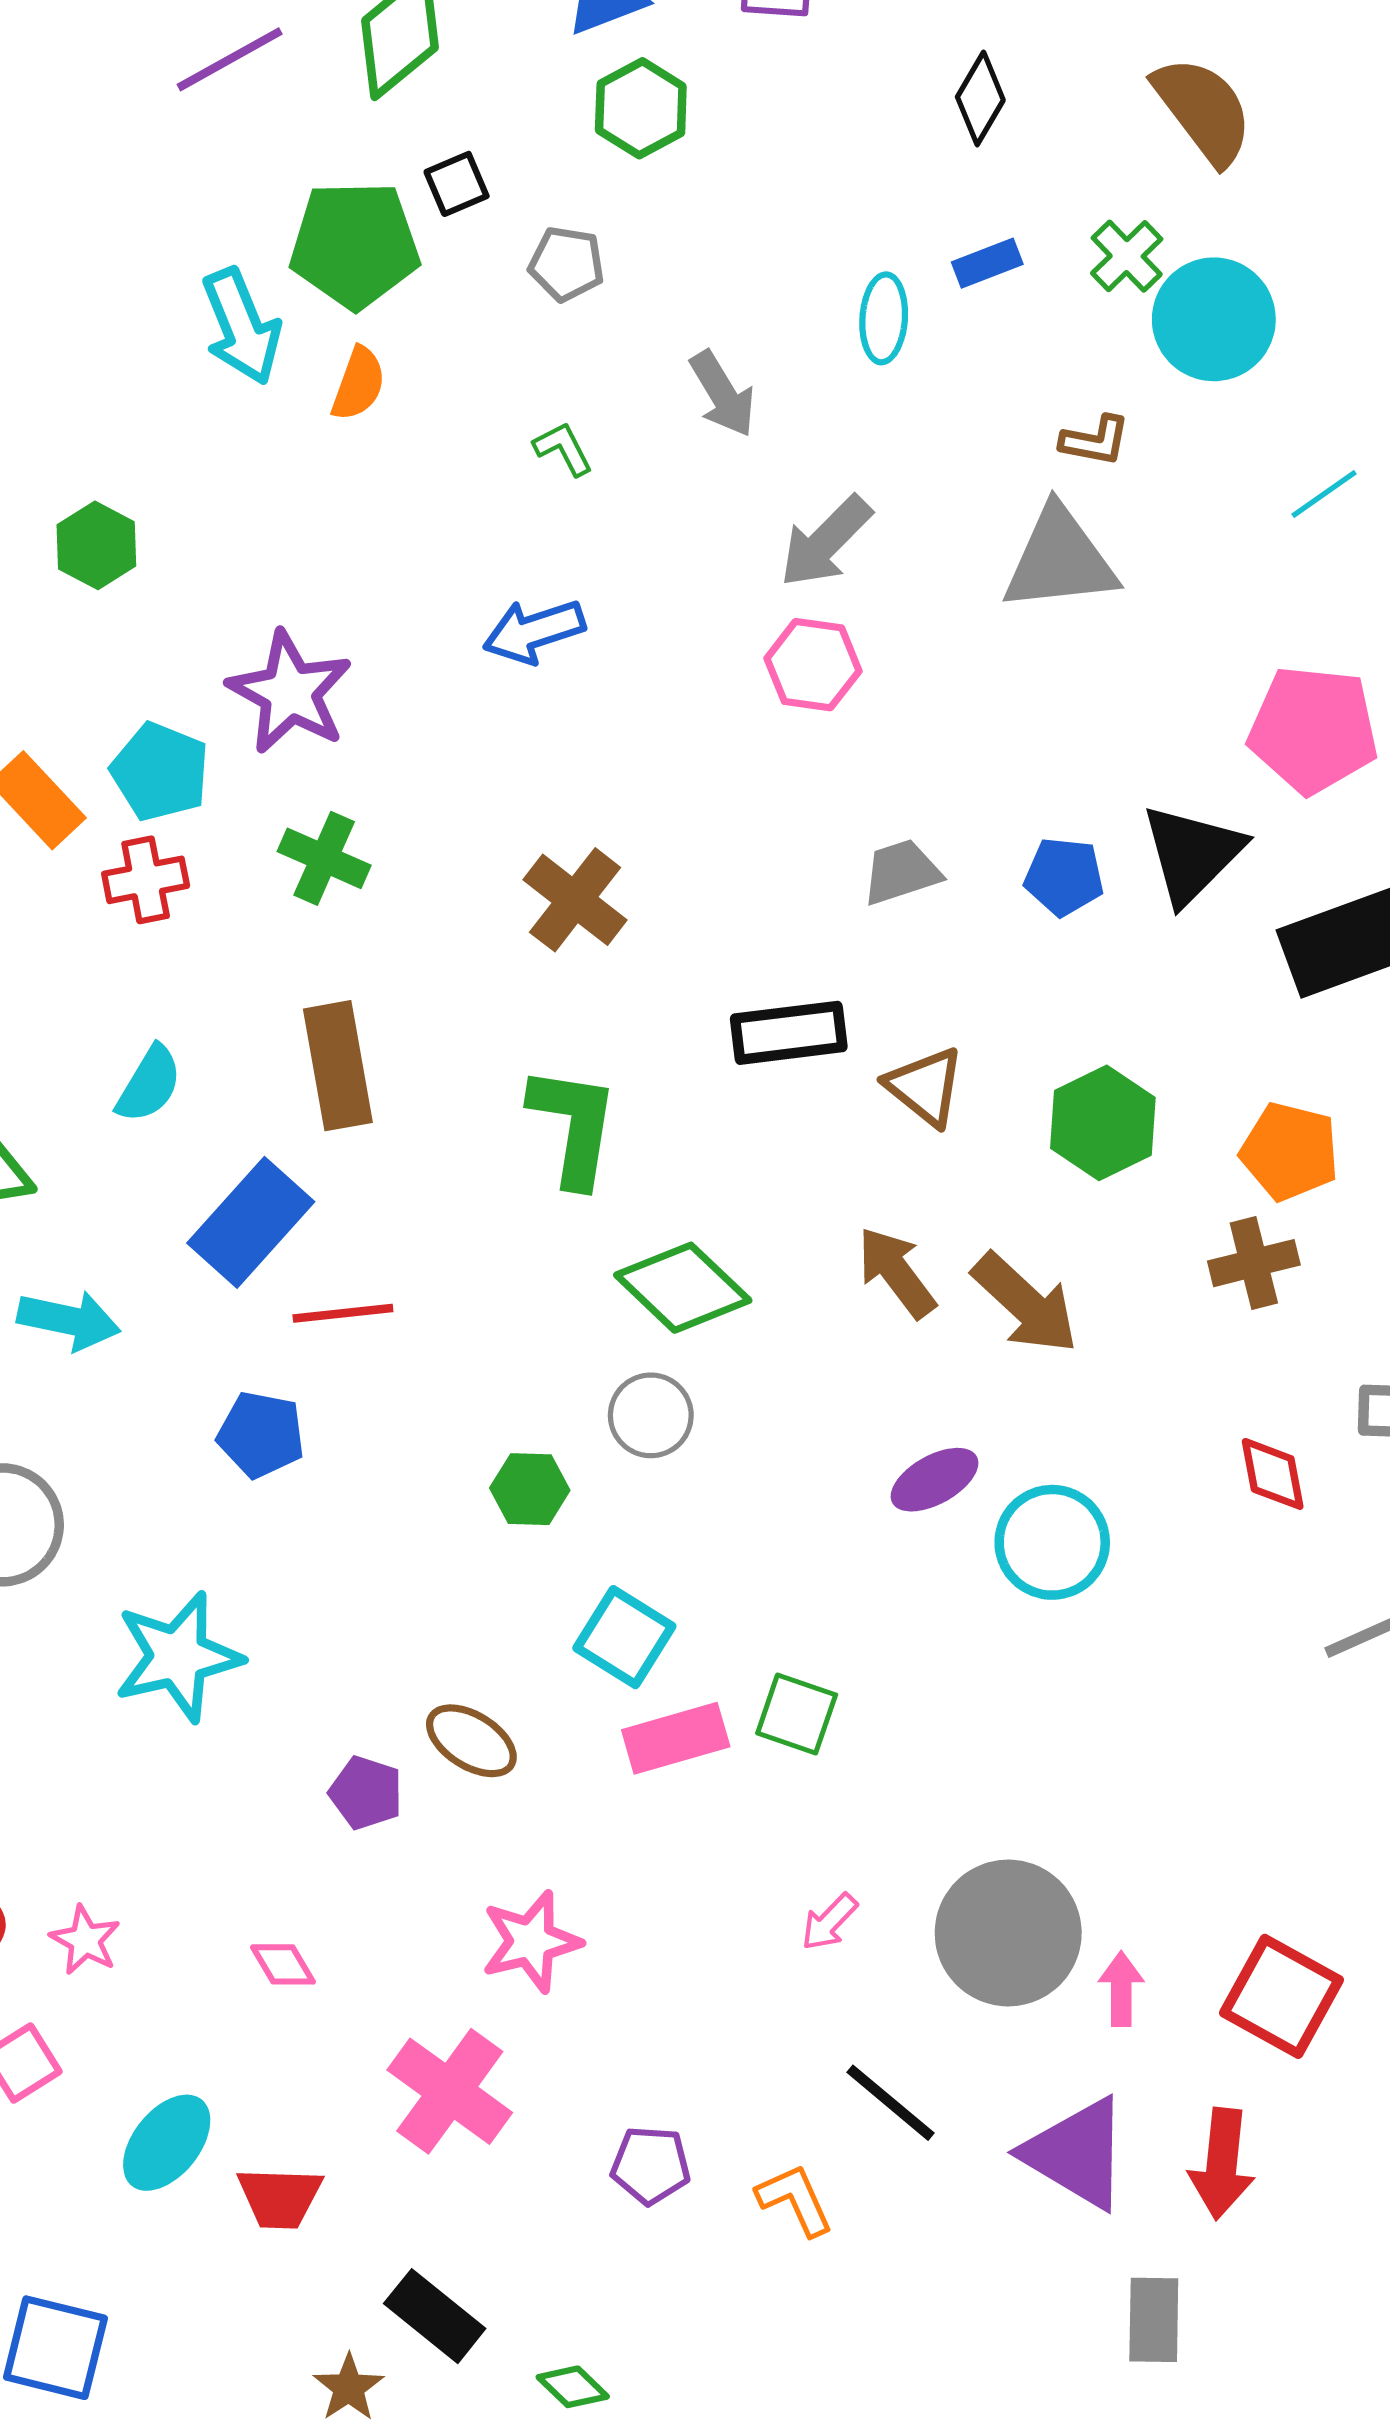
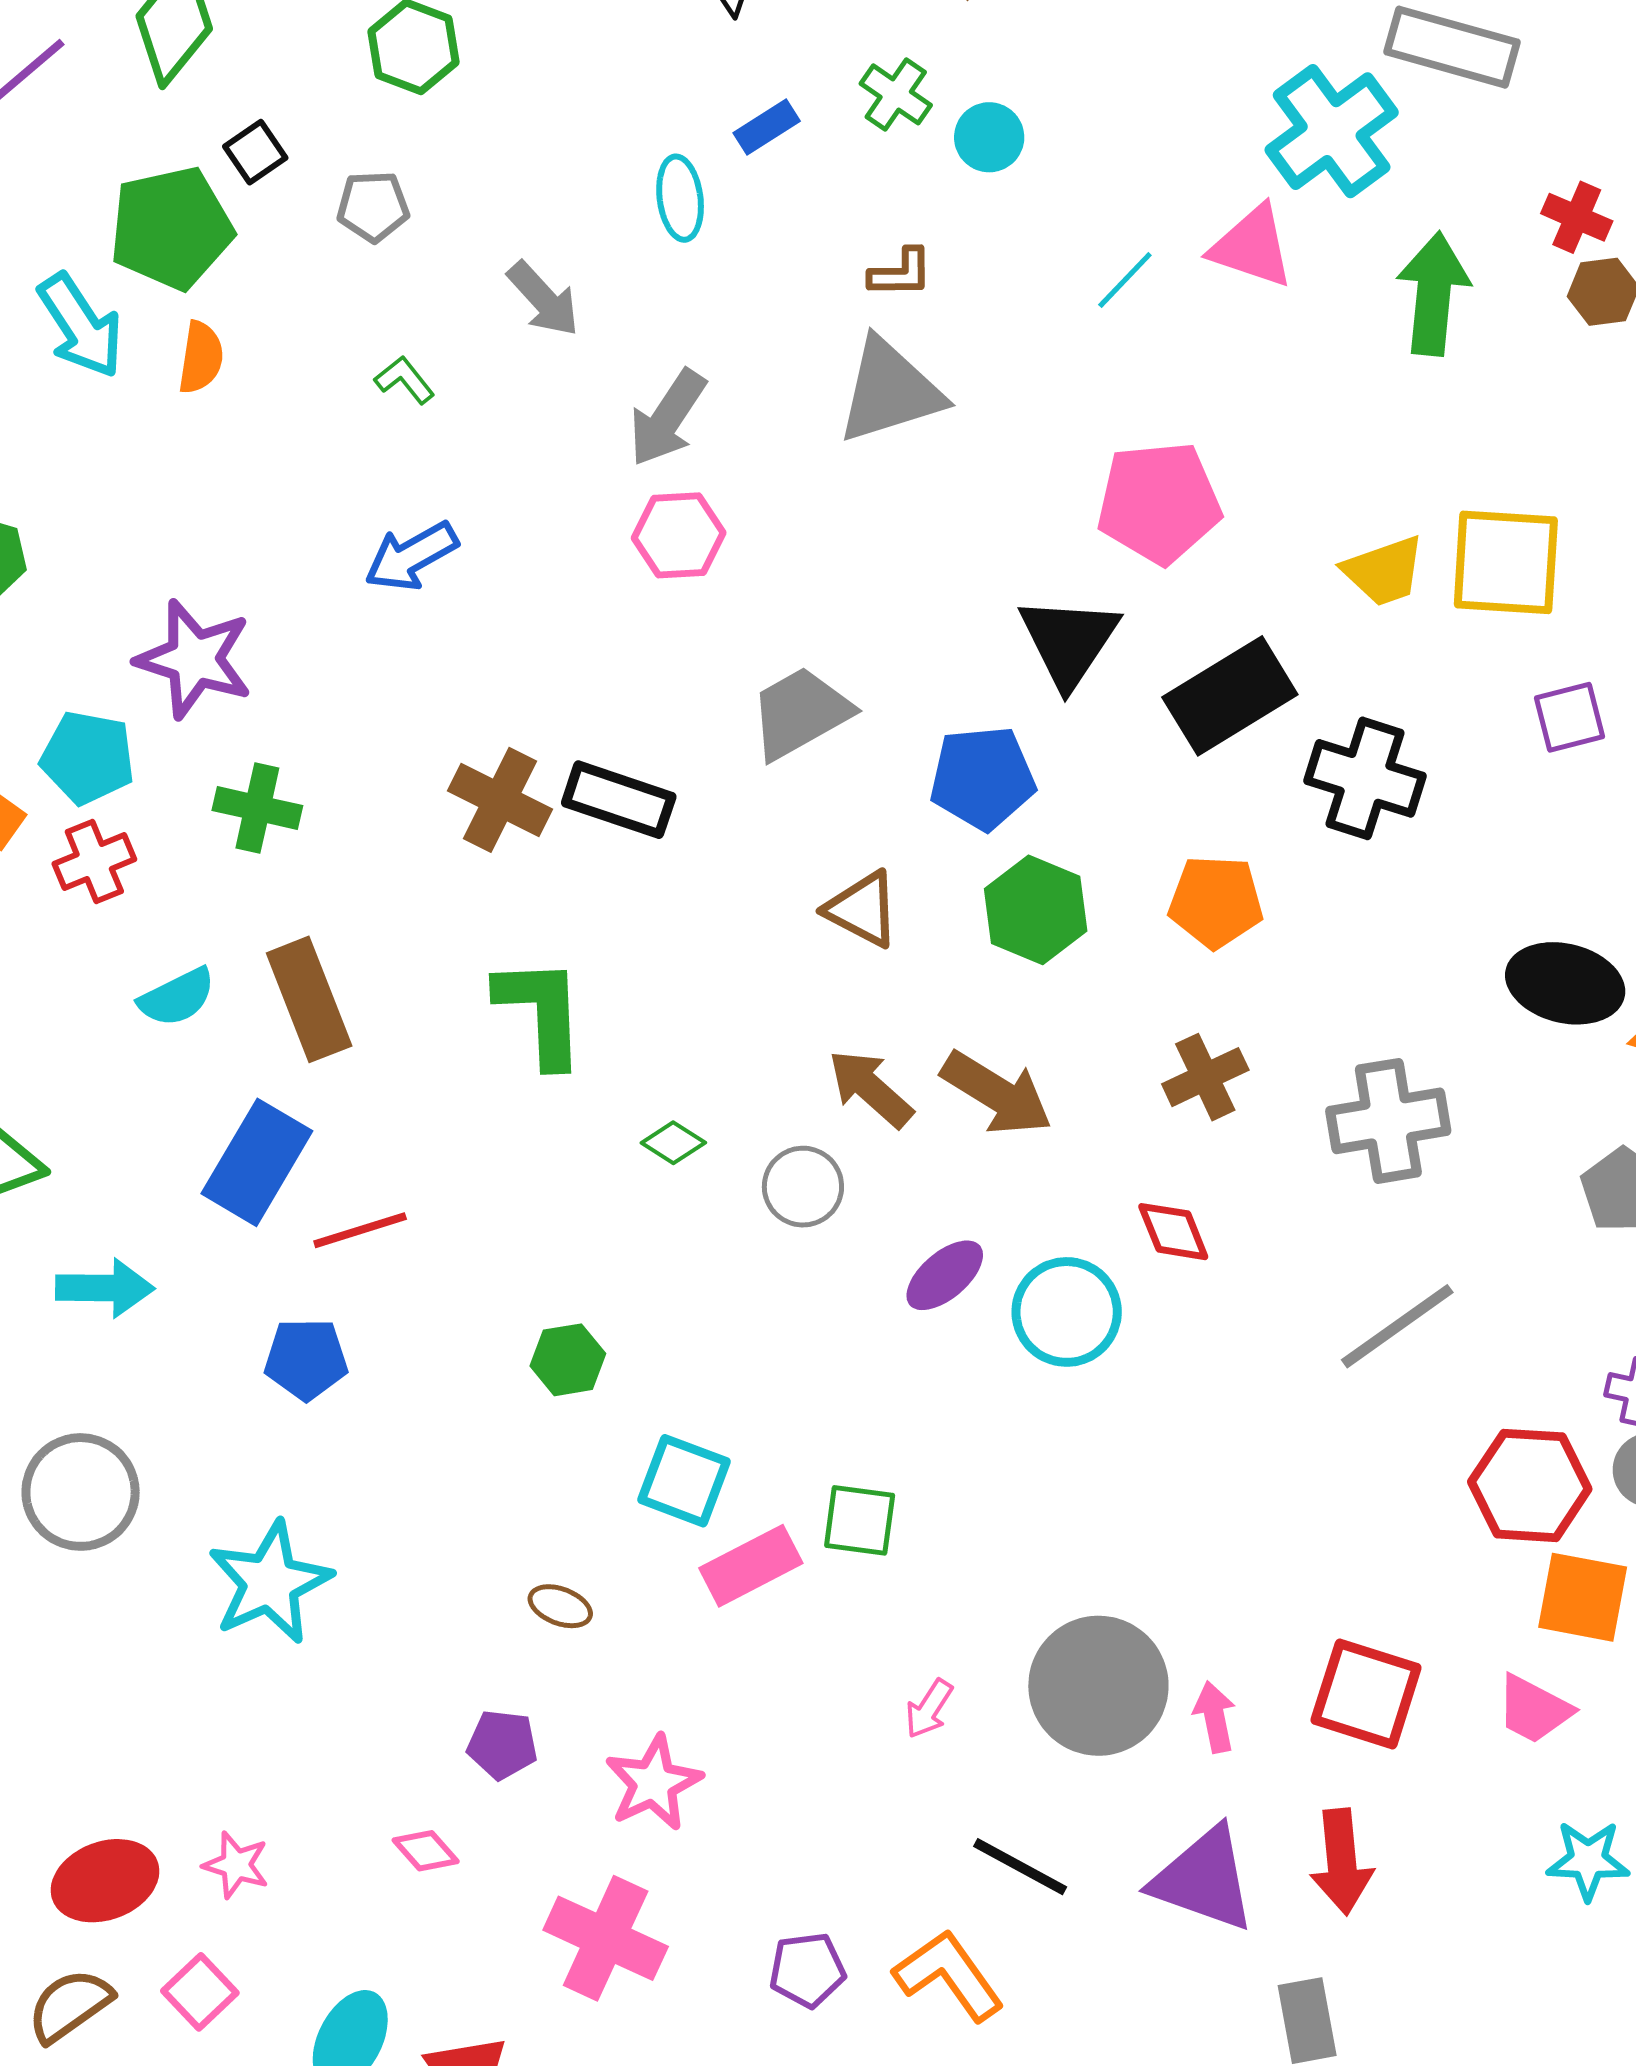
cyan circle: (1214, 319) -> (989, 137), size x0.6
gray trapezoid: (901, 872) -> (800, 713), size x1.4
blue pentagon: (1064, 877) -> (983, 778), moved, size x1.4
black rectangle: (789, 1033) -> (619, 800), moved, turned 37
cyan semicircle: (149, 1084) -> (177, 997), moved, turned 44
brown cross: (1254, 1263) -> (1205, 1077), moved
green diamond: (683, 1288) -> (673, 1143), size x0.5
gray circle: (651, 1415) -> (803, 1187), moved
red diamond: (1273, 1474) -> (1173, 1232), moved
brown ellipse: (471, 1741) -> (560, 1606), size x0.7
purple pentagon: (366, 1793) -> (502, 1745), moved
orange L-shape: (795, 2200) -> (949, 1975), size x1.4

